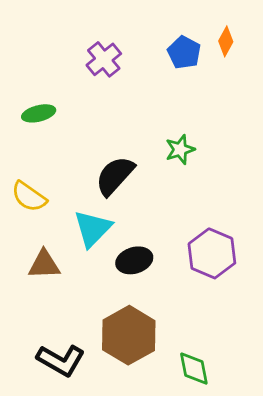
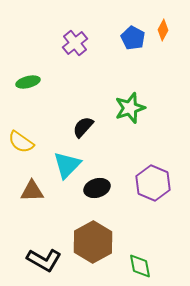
green star: (180, 149) -> (130, 108), size x1.4
black semicircle: (115, 176) -> (83, 127), size x0.7

